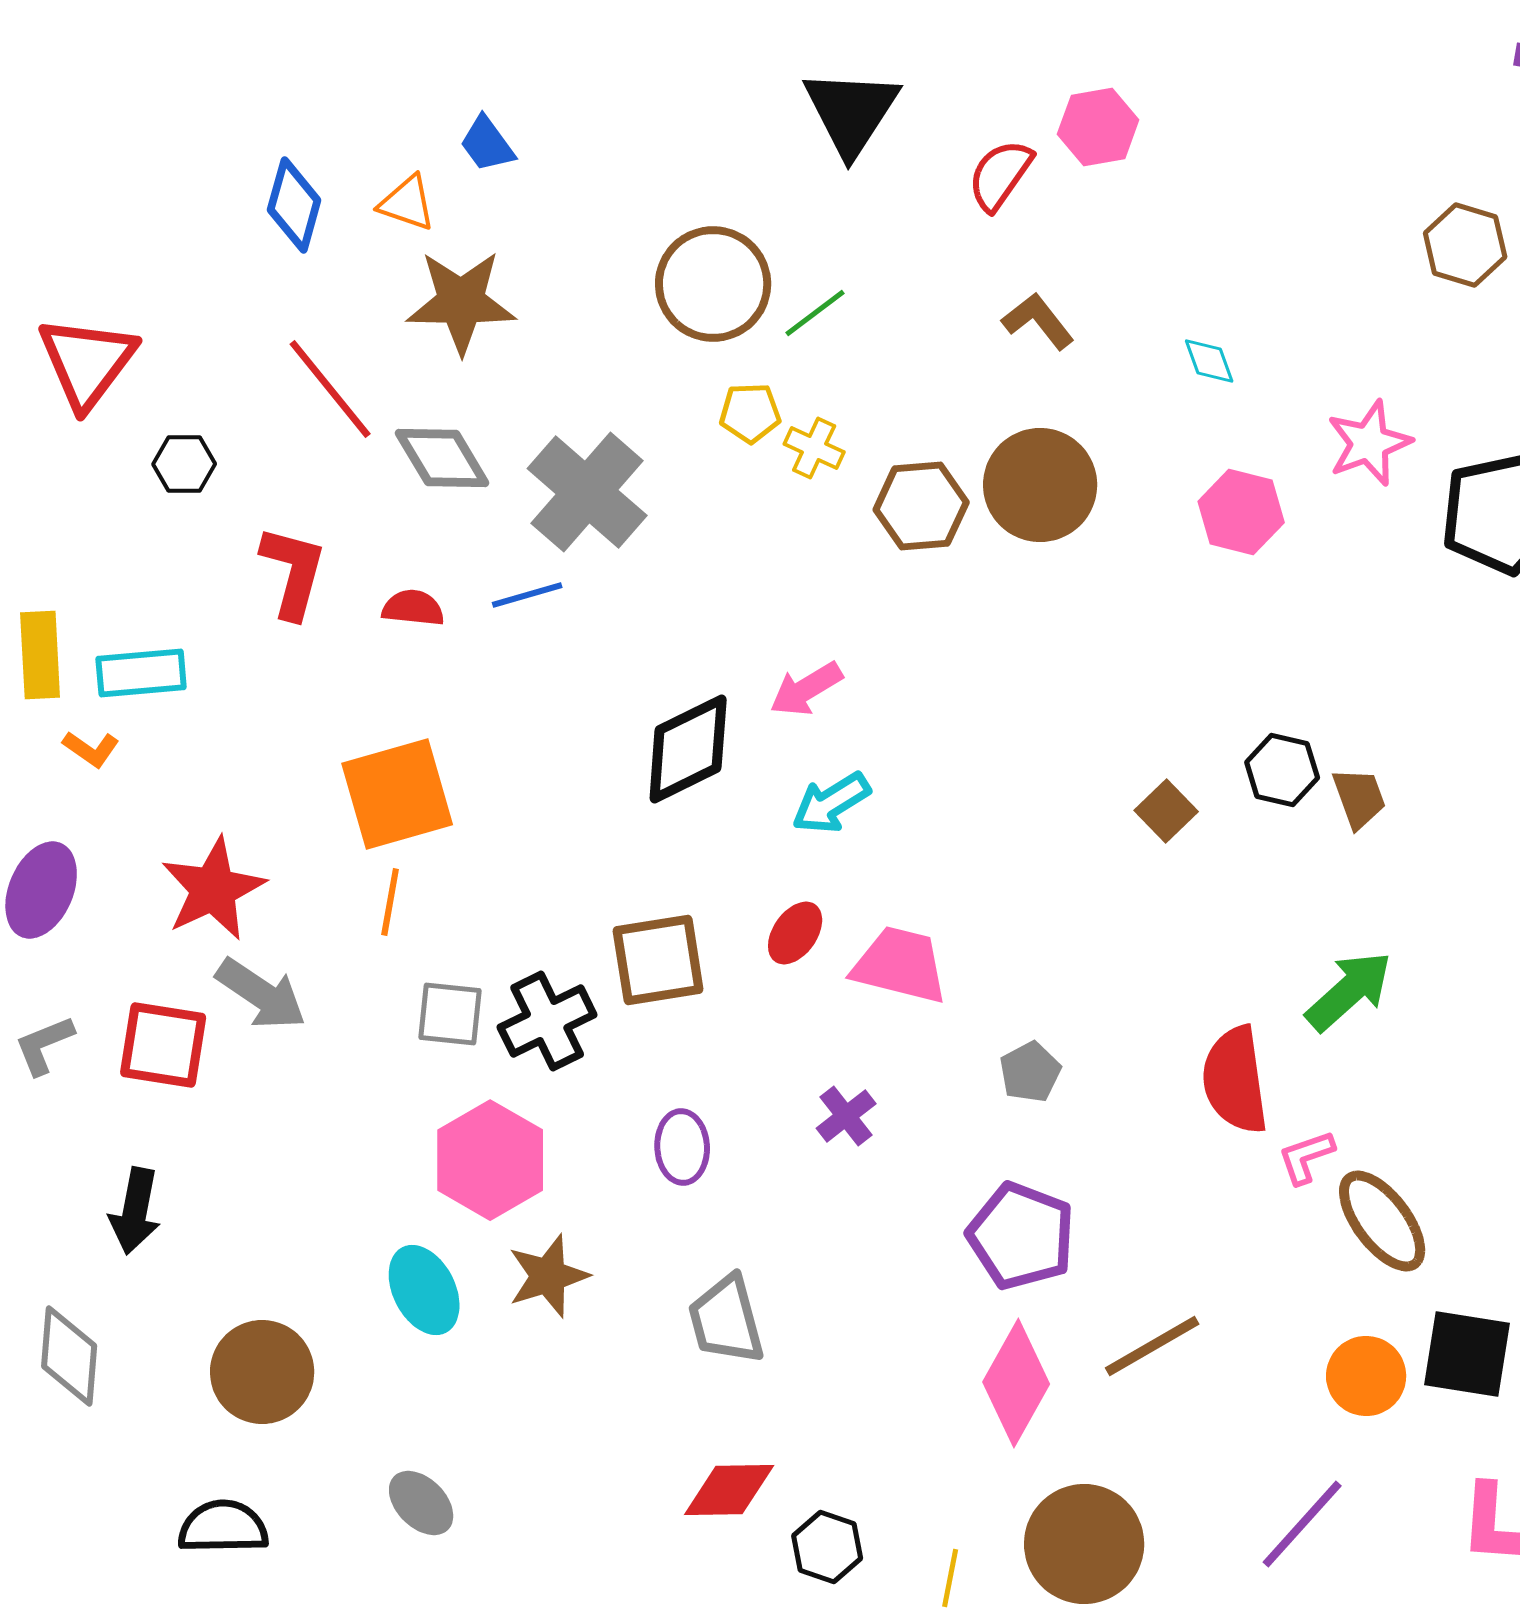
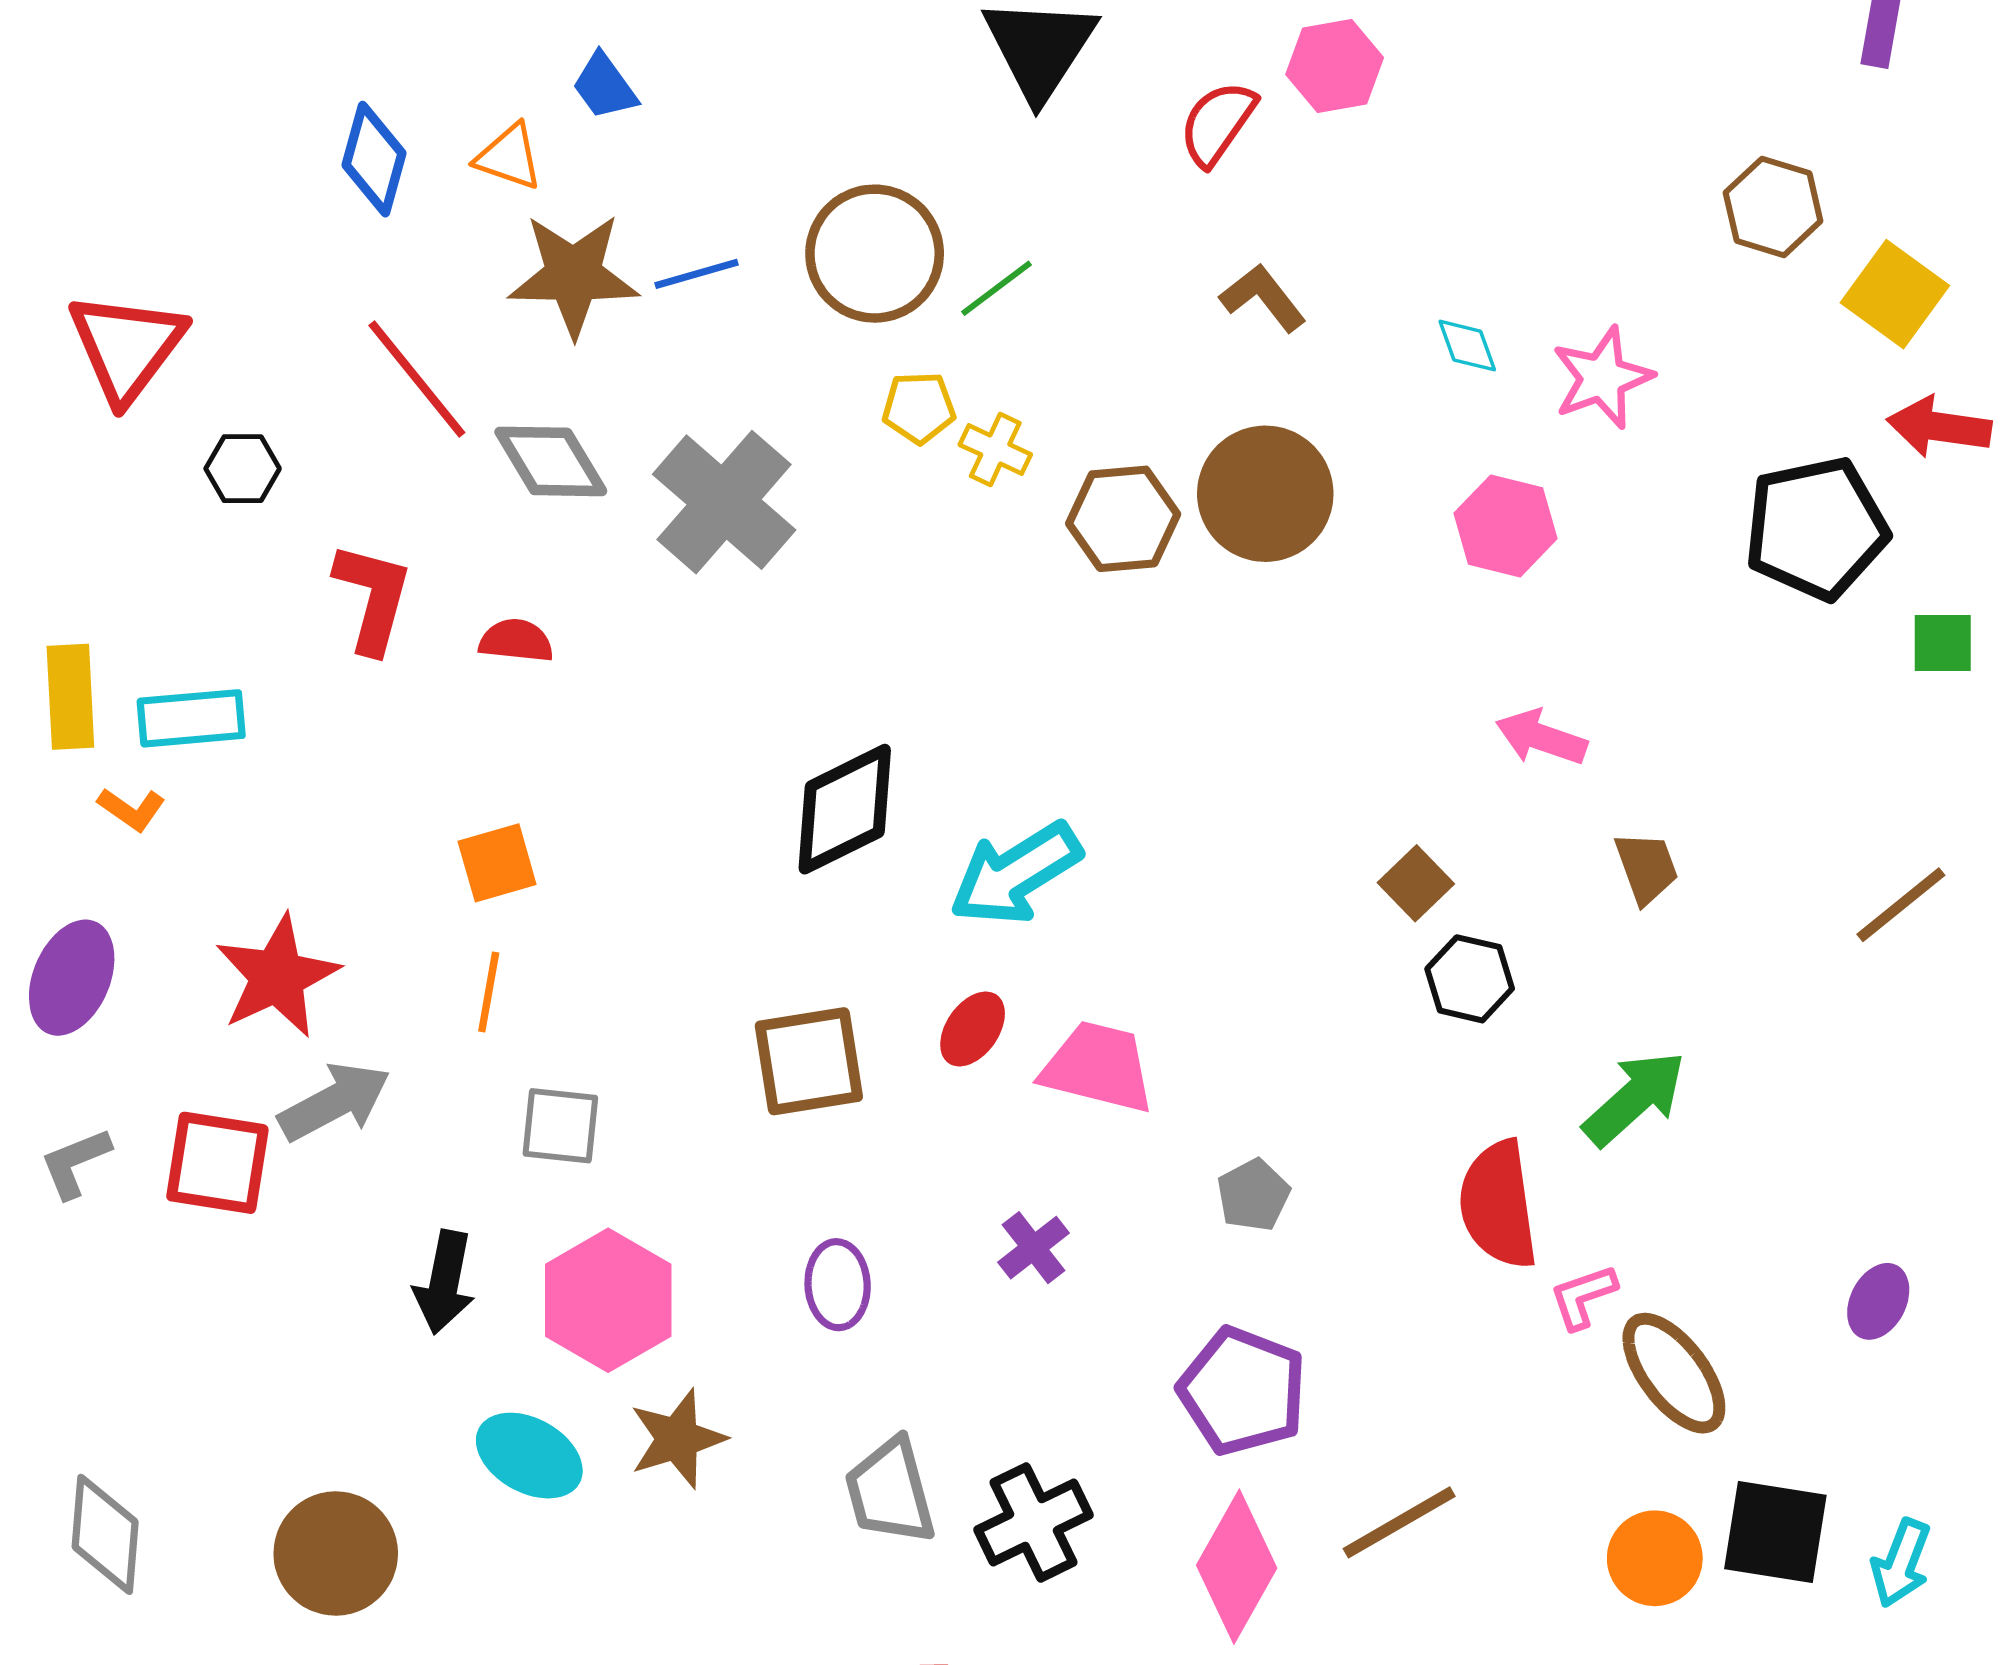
pink star: (1369, 443) -> (1602, 378), moved
blue line: (527, 595) -> (697, 274), moved
pink arrow: (806, 689) -> (1541, 737), moved, turned 50
black hexagon: (1282, 770) -> (1470, 979), moved
orange square: (397, 794) -> (497, 863), size x0.6
cyan arrow: (831, 803) -> (1016, 874), size x1.4
gray arrow: (261, 994) -> (335, 1102), turned -62
black cross: (547, 1021) -> (1033, 1522), moved
black arrow: (135, 1211) -> (444, 1282), moved
cyan ellipse: (424, 1290) -> (529, 1456), turned -34

